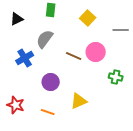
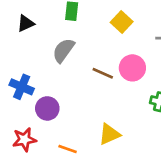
blue cross: (25, 58) -> (22, 87), moved, turned -36
purple circle: (51, 82) -> (47, 108), moved
red star: (16, 105) -> (24, 140), turned -30

